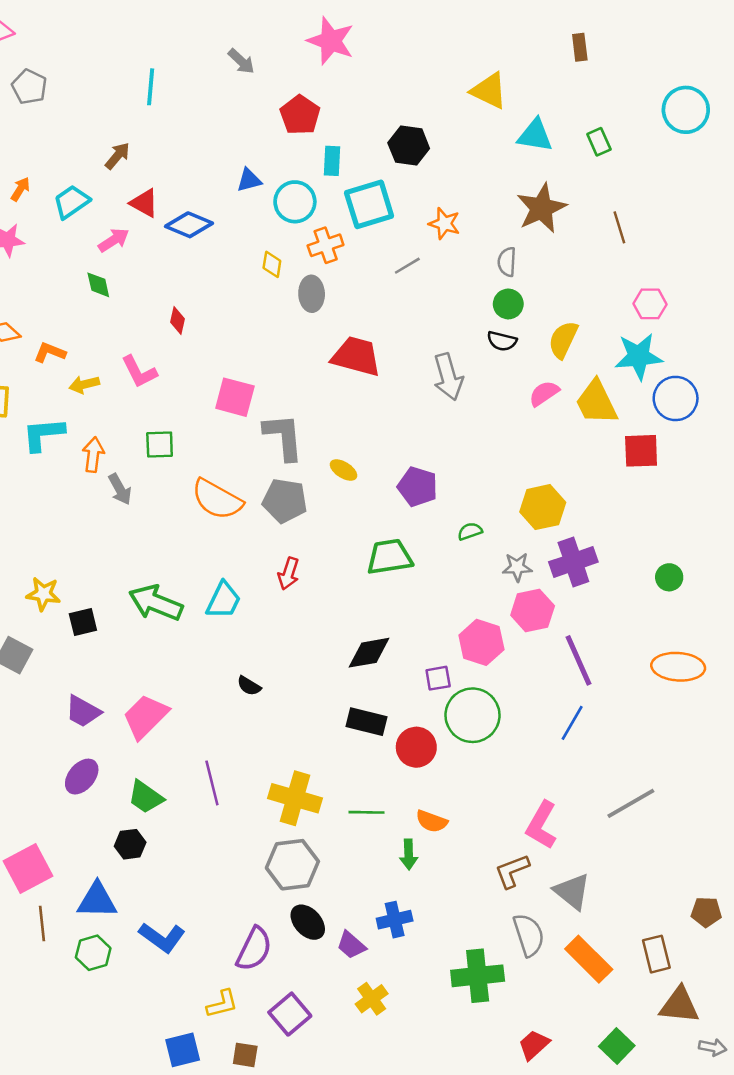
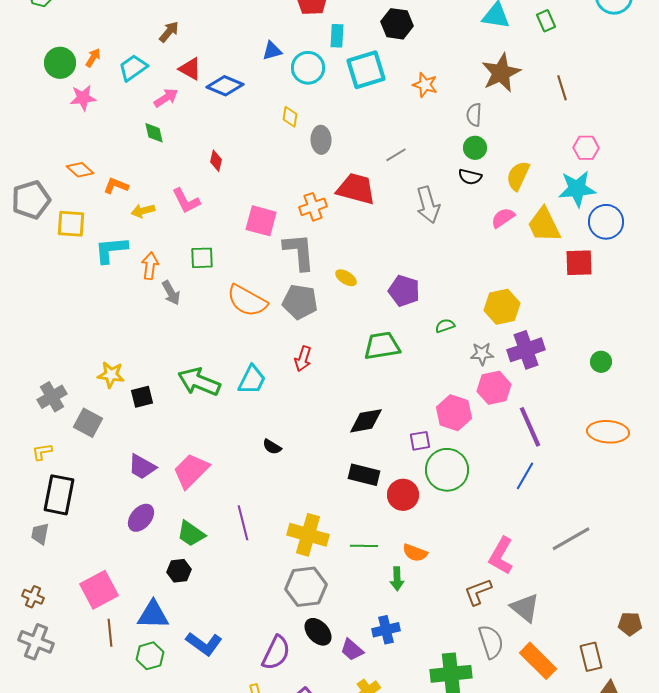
orange cross: (326, 245) -> (313, 207), moved
gray line: (407, 266) -> (396, 155), moved

